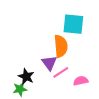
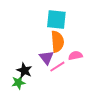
cyan square: (73, 24) -> (56, 20), moved
pink semicircle: (81, 81) -> (75, 56), moved

